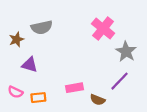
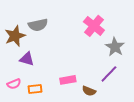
brown star: (16, 39) -> (15, 36), size x1.5
pink semicircle: (15, 92) -> (14, 84), turned -48

